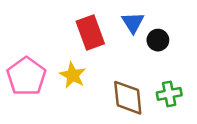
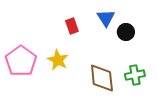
red rectangle: (90, 33) -> (72, 26), size x0.6

